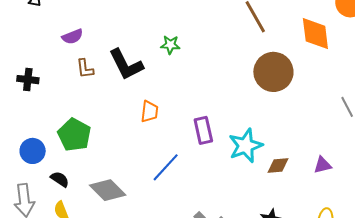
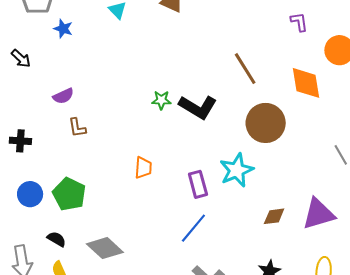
black L-shape: (126, 65) -> (198, 107), moved, turned -30
cyan star: (246, 146) -> (237, 170), moved
blue circle: (33, 151) -> (30, 194), moved
purple triangle: (323, 165) -> (319, 214), size x1.8
blue line: (166, 167) -> (193, 228), moved

